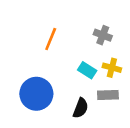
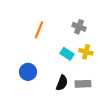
blue circle: (36, 94) -> (28, 72), size x0.7
gray rectangle: (108, 95) -> (83, 84), moved

